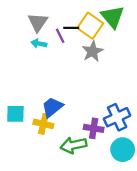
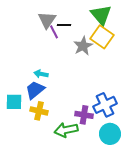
gray triangle: (38, 22) -> (47, 20), moved
yellow square: (90, 26) -> (102, 37), moved
cyan arrow: (39, 44) -> (41, 74), moved
blue trapezoid: (52, 107) -> (35, 90), moved

